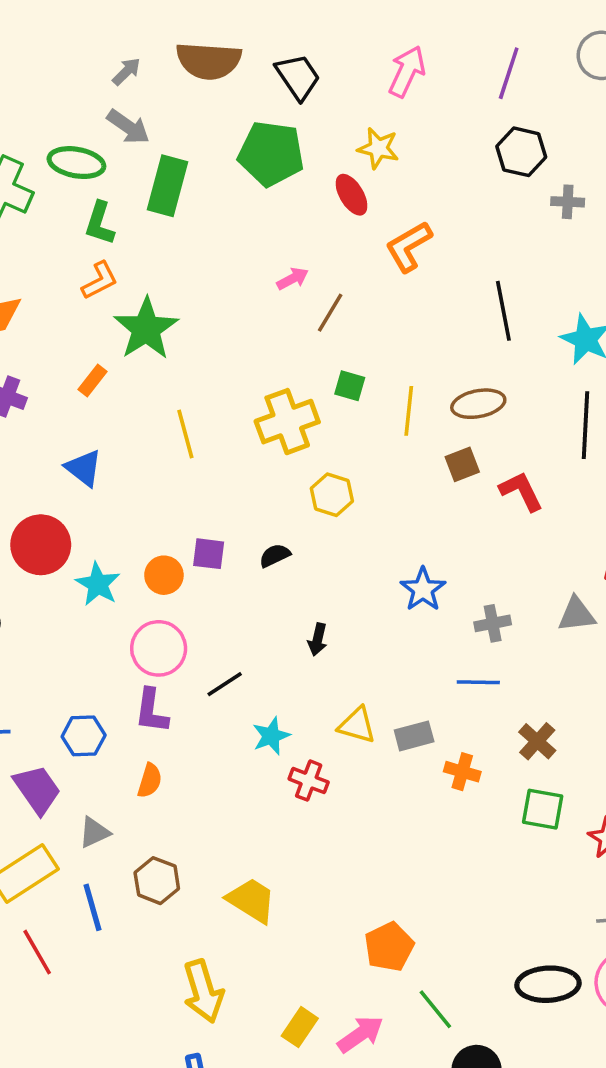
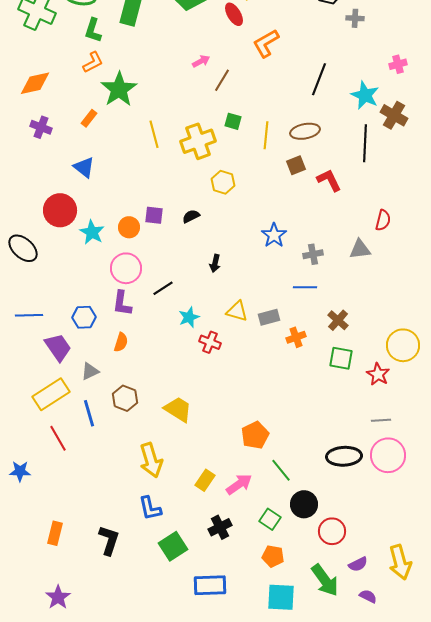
black line: (503, 311) -> (319, 79), turned 32
yellow line: (185, 434) -> (154, 134), moved
orange cross: (462, 772) -> (296, 337), turned -36

